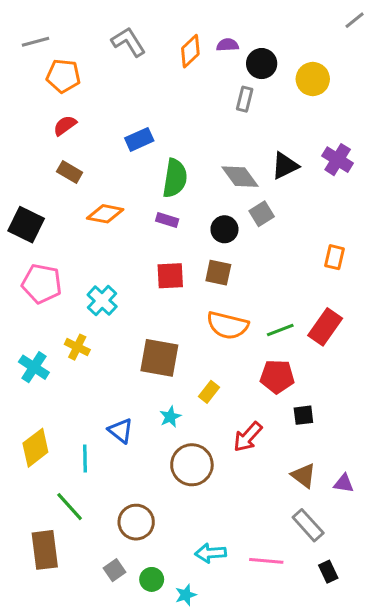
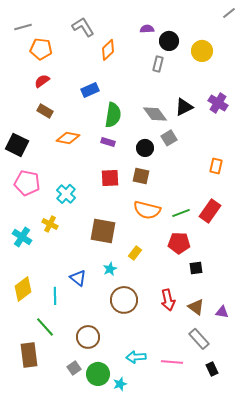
orange diamond: (190, 51) -> (108, 50), moved
red arrow: (248, 437) -> (168, 300), moved, turned -55
green circle: (152, 579) -> (98, 374), size x1.5

